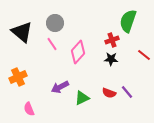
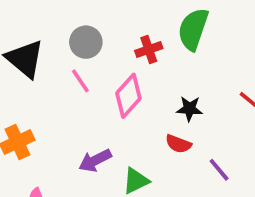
green semicircle: (128, 21) -> (193, 29), moved
red cross: (112, 40) -> (149, 49), moved
red semicircle: (109, 93) -> (178, 144), moved

